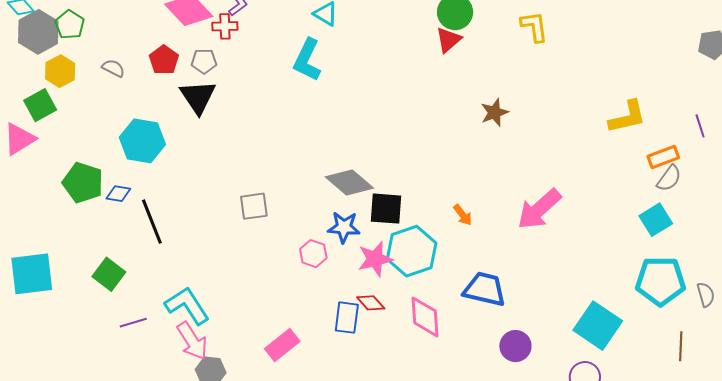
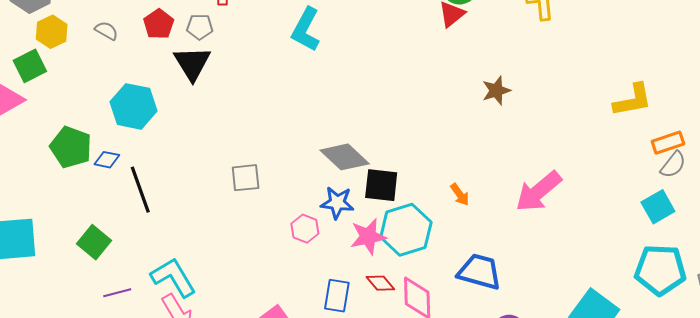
red diamond: (371, 303) -> (380, 283), moved

